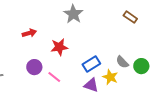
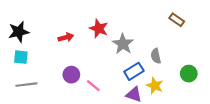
gray star: (73, 14) -> (123, 44), moved
red star: (59, 47) -> (99, 29), moved, turned 30
gray semicircle: (122, 62) -> (156, 56), moved, turned 32

